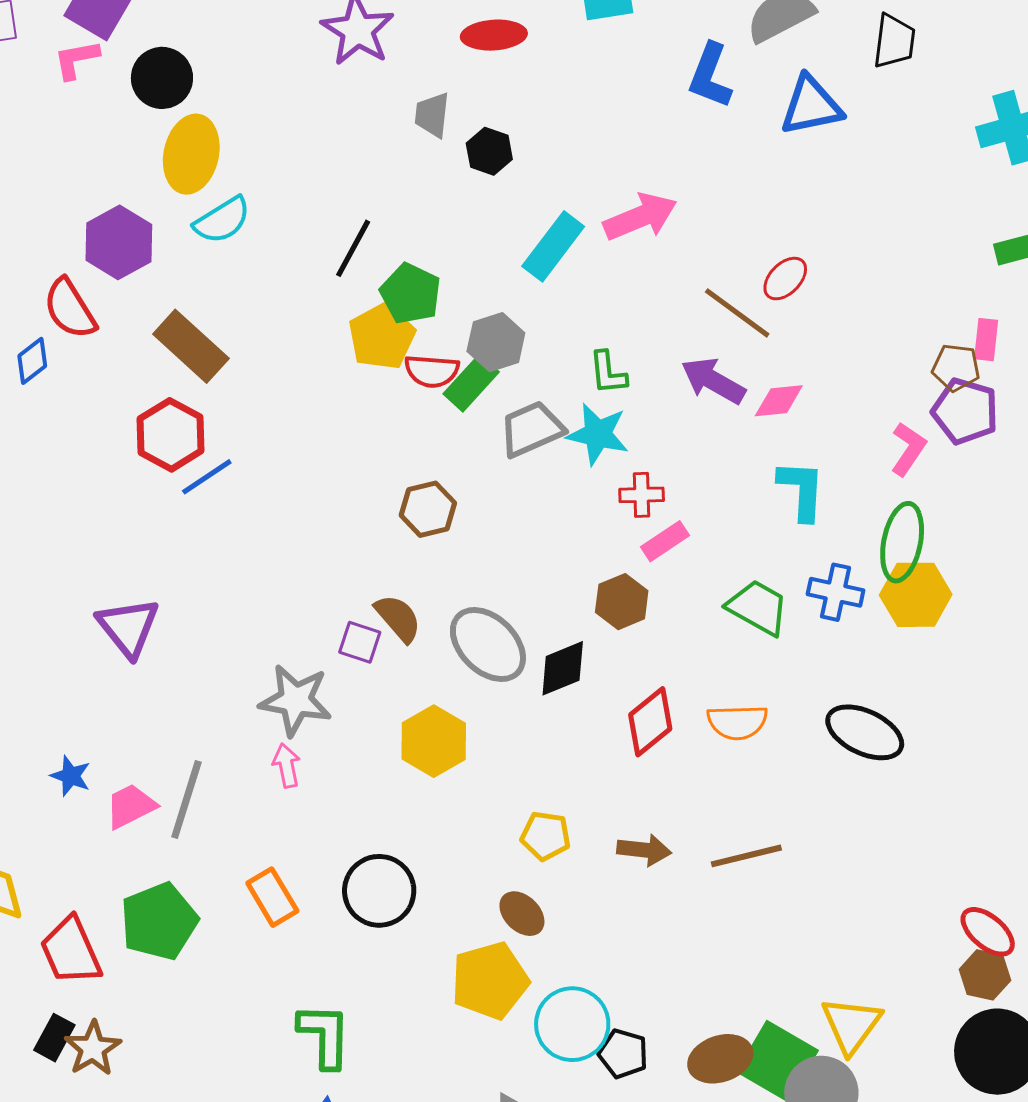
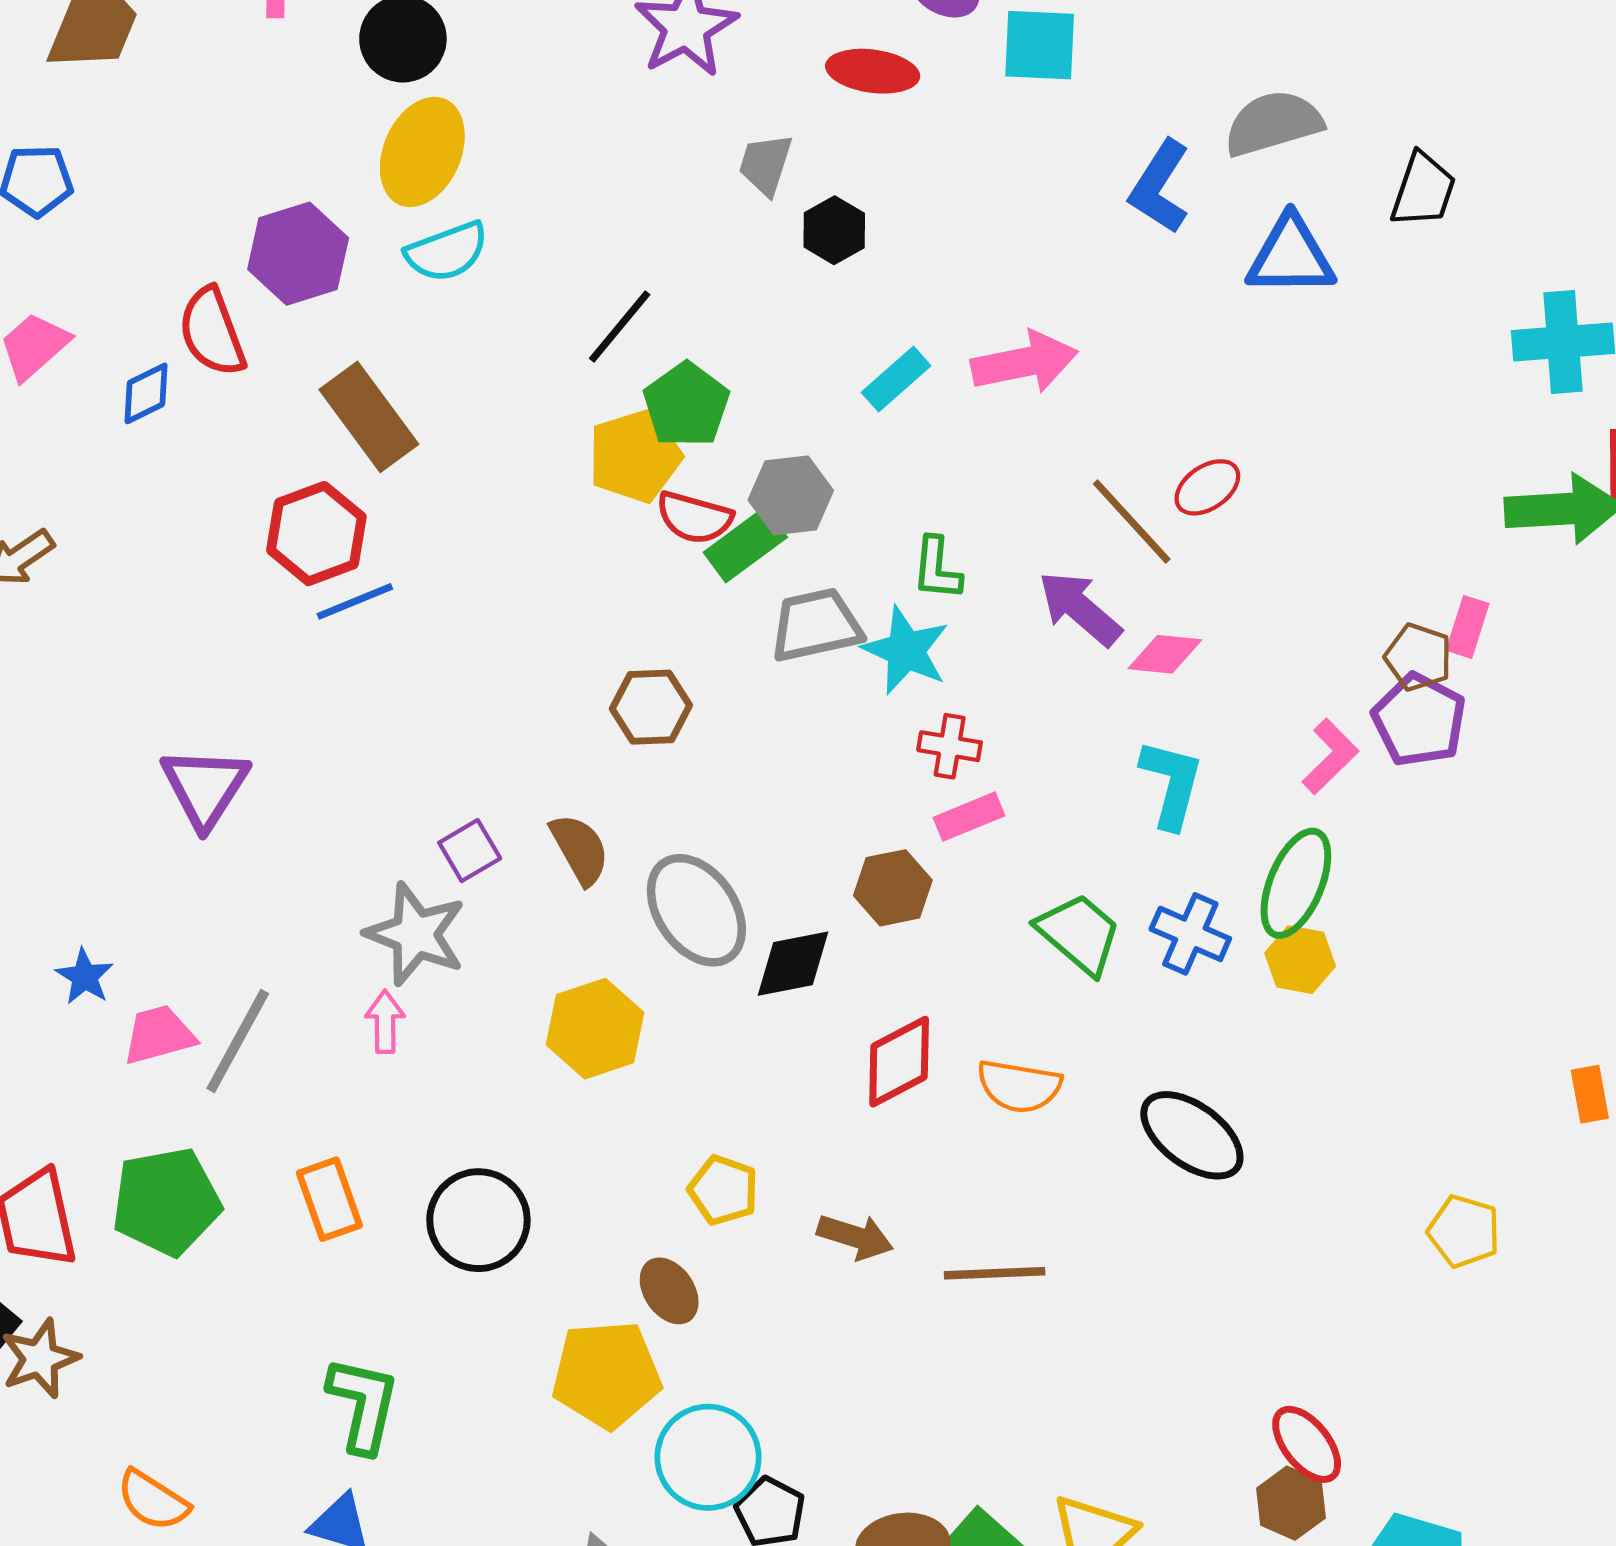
cyan rectangle: (553, 246) -> (896, 379), size x0.7
yellow hexagon: (916, 595) -> (1300, 960), size x0.7
purple square: (360, 642) -> (470, 851), moved, turned 30

